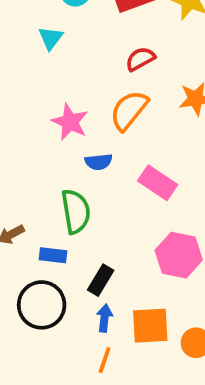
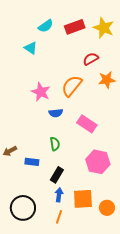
cyan triangle: (51, 38) -> (31, 48), turned -32
red semicircle: (140, 59) -> (91, 59), moved
green semicircle: (76, 211) -> (55, 144), moved, size x0.6
black circle: (42, 305) -> (23, 208), moved

